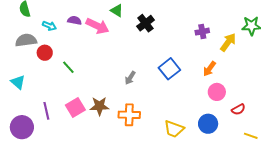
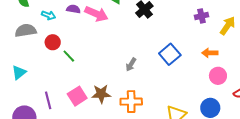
red circle: (45, 53) -> (53, 42), moved
orange arrow: (209, 69) -> (210, 53), turned 56
cyan triangle: (18, 82) -> (19, 73), turned 42

